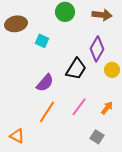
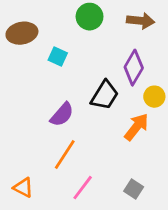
pink line: (79, 107) -> (83, 188), moved
orange arrow: (107, 108) -> (136, 127), moved, size x1.5

